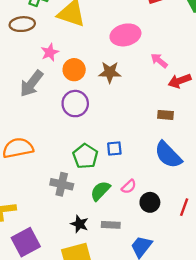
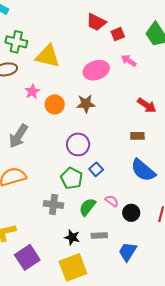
pink arrow: (159, 61) -> (129, 61), moved
red arrow: (180, 81) -> (147, 105), turned -120
gray arrow: (31, 84) -> (18, 136), moved
purple circle: (75, 104) -> (78, 144), moved
blue square: (114, 149) -> (96, 169), turned -32
pink semicircle: (129, 187) -> (112, 201), turned -96

